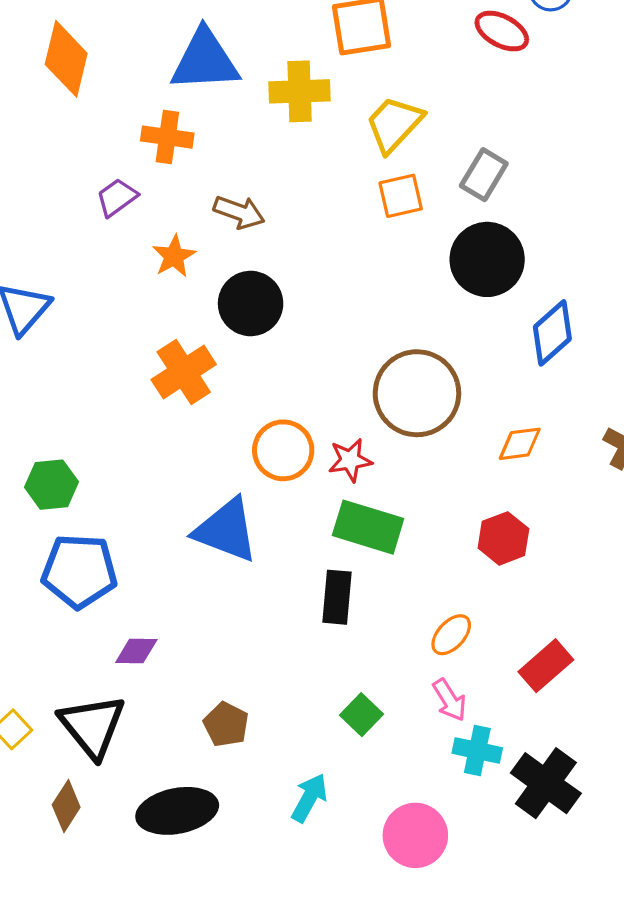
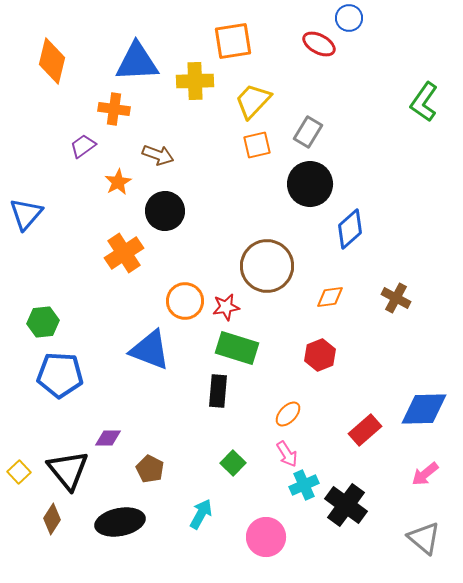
purple diamond: (136, 651) -> (108, 438), moved
red rectangle: (546, 666) -> (365, 430), moved
cyan cross: (477, 751) -> (304, 485), turned -36

